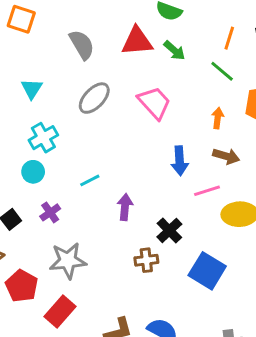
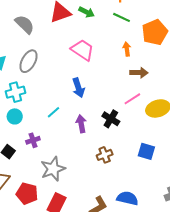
gray ellipse: (94, 98) -> (28, 61), moved
cyan cross: (43, 138) -> (15, 92), turned 30
blue arrow: (180, 161) -> (78, 88), moved
purple cross: (50, 212) -> (33, 140), turned 32
black cross: (169, 230) -> (111, 119), moved
blue square: (207, 271) -> (146, 151), size x0.7

